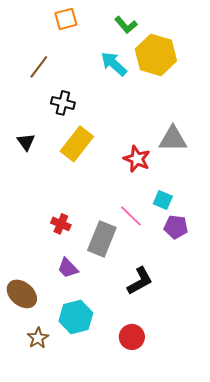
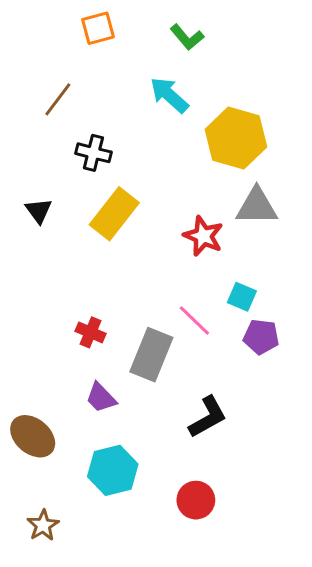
yellow hexagon: (156, 55) -> (236, 138), moved
brown star: (38, 338) -> (43, 525), moved

